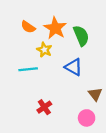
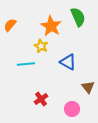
orange semicircle: (28, 27) -> (10, 25), moved, turned 96
green semicircle: (81, 36) -> (78, 17), moved
pink circle: (87, 118) -> (72, 109), moved

